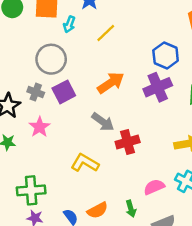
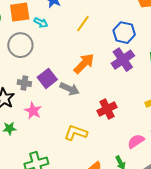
cyan arrow: (69, 24) -> (41, 23), turned -72
yellow line: (106, 33) -> (83, 24), moved
gray circle: (51, 59) -> (20, 45), moved
gray arrow: (103, 122) -> (70, 89), moved

